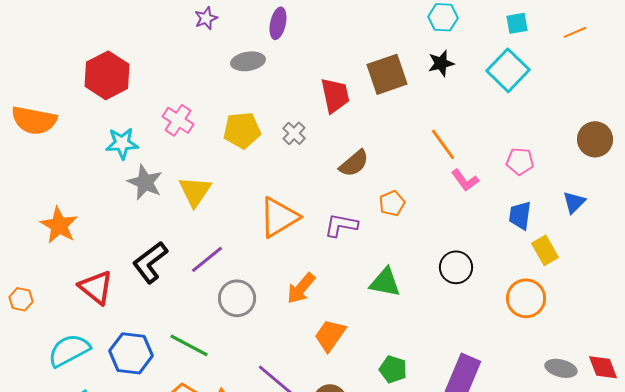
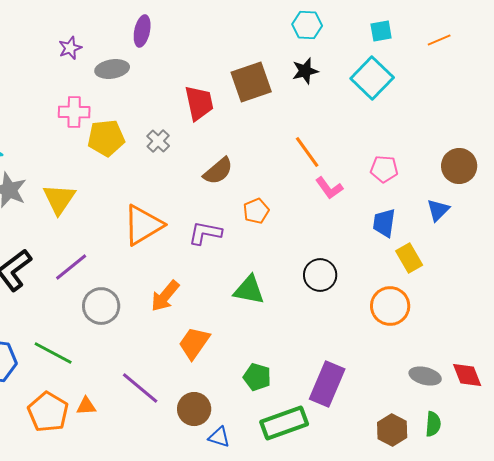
purple star: (206, 18) -> (70, 48), moved
pink cross: (178, 120) -> (74, 112), moved, turned -32
brown circle: (595, 139) -> (459, 166), moved

